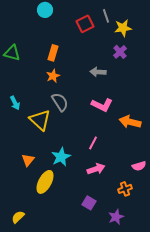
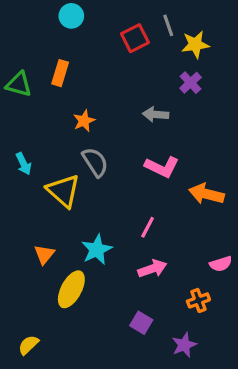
orange rectangle: (53, 53) -> (60, 73), moved

